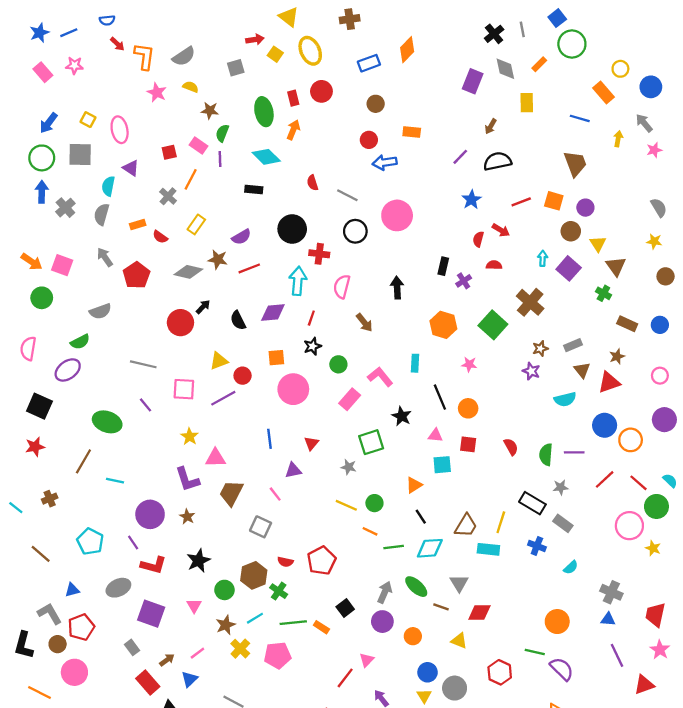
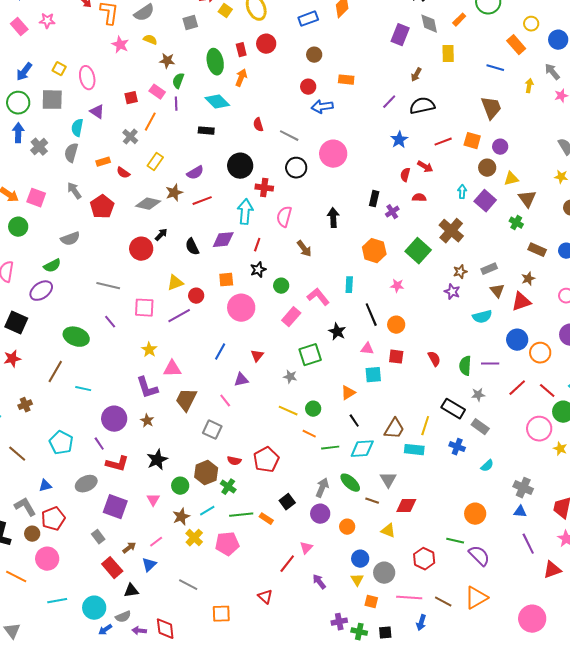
yellow triangle: (598, 244) -> (511, 179), turned 49
brown star: (218, 259) -> (174, 193), turned -30
blue line: (270, 439) -> (220, 352), turned 36

